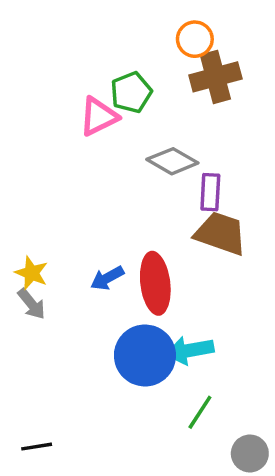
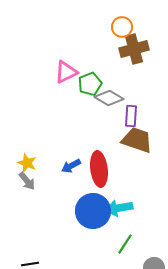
green pentagon: (131, 92) -> (90, 84), moved

